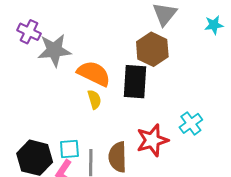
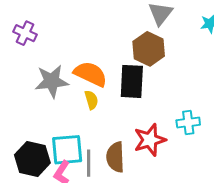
gray star: (54, 50) -> (52, 81), moved
cyan cross: (191, 123) -> (188, 123), turned 30
cyan square: (69, 149) -> (67, 150), size x1.6

